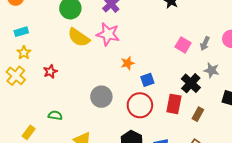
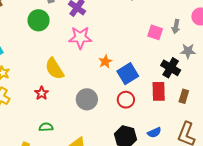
yellow semicircle: (79, 37) -> (55, 69), moved, turned 35
red star: (50, 71) -> (42, 93), moved
blue square: (147, 80) -> (128, 74), size x1.5
red circle: (140, 105) -> (126, 100), size x0.7

